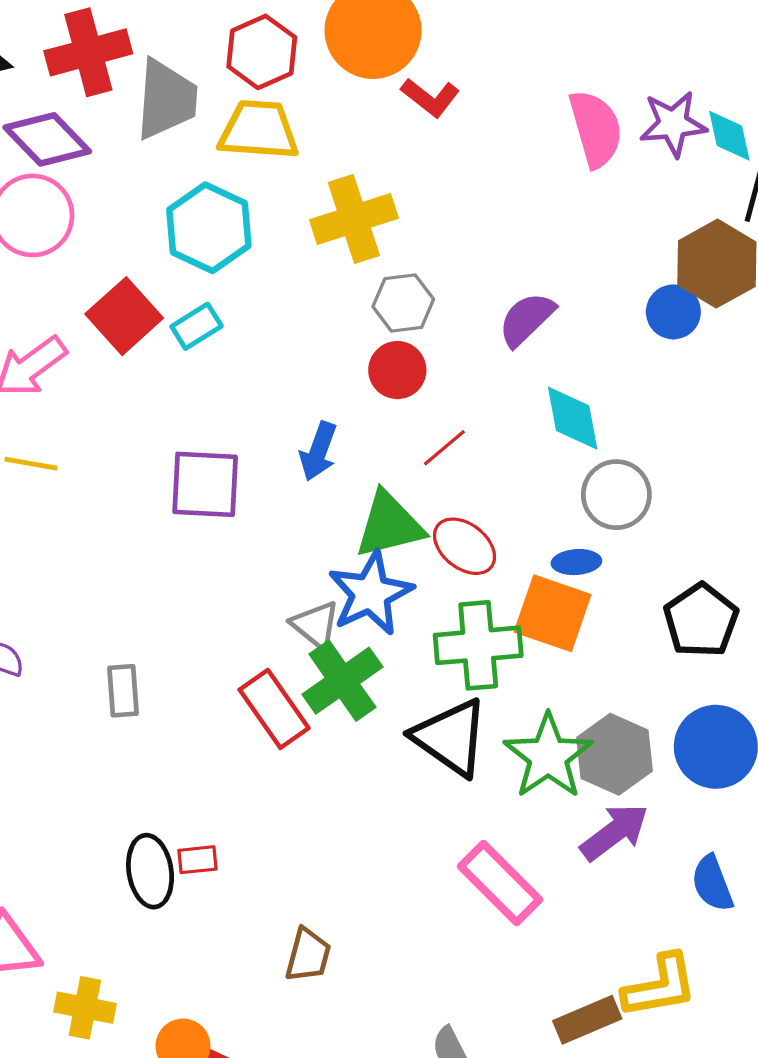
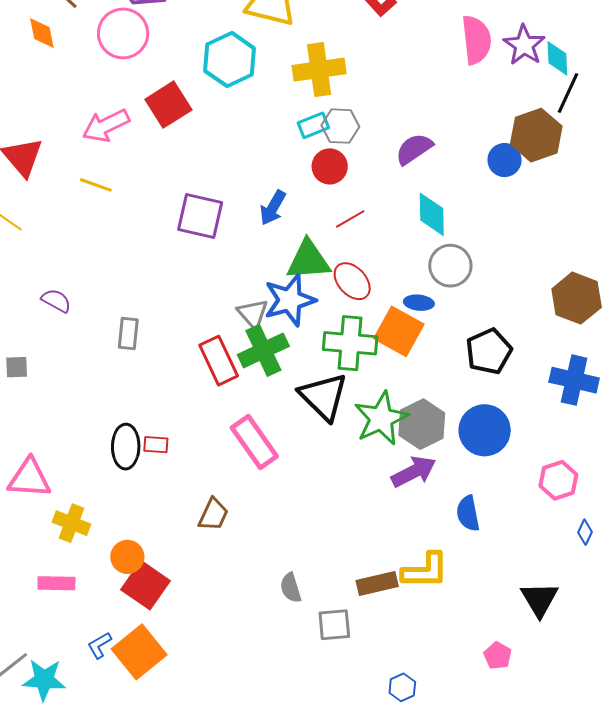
purple star: (673, 124) -> (524, 45), turned 30
cyan rectangle: (197, 326) -> (313, 125), moved
pink rectangle: (500, 883) -> (254, 442), moved

